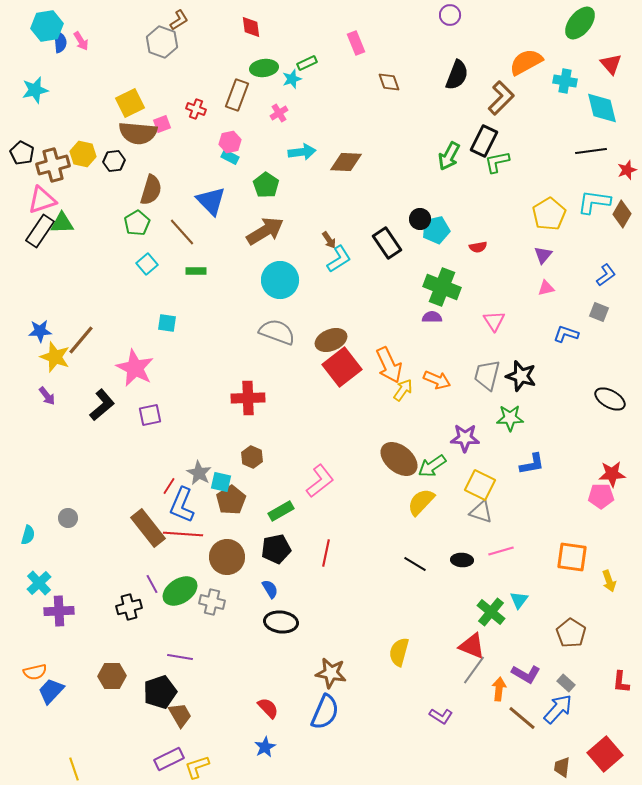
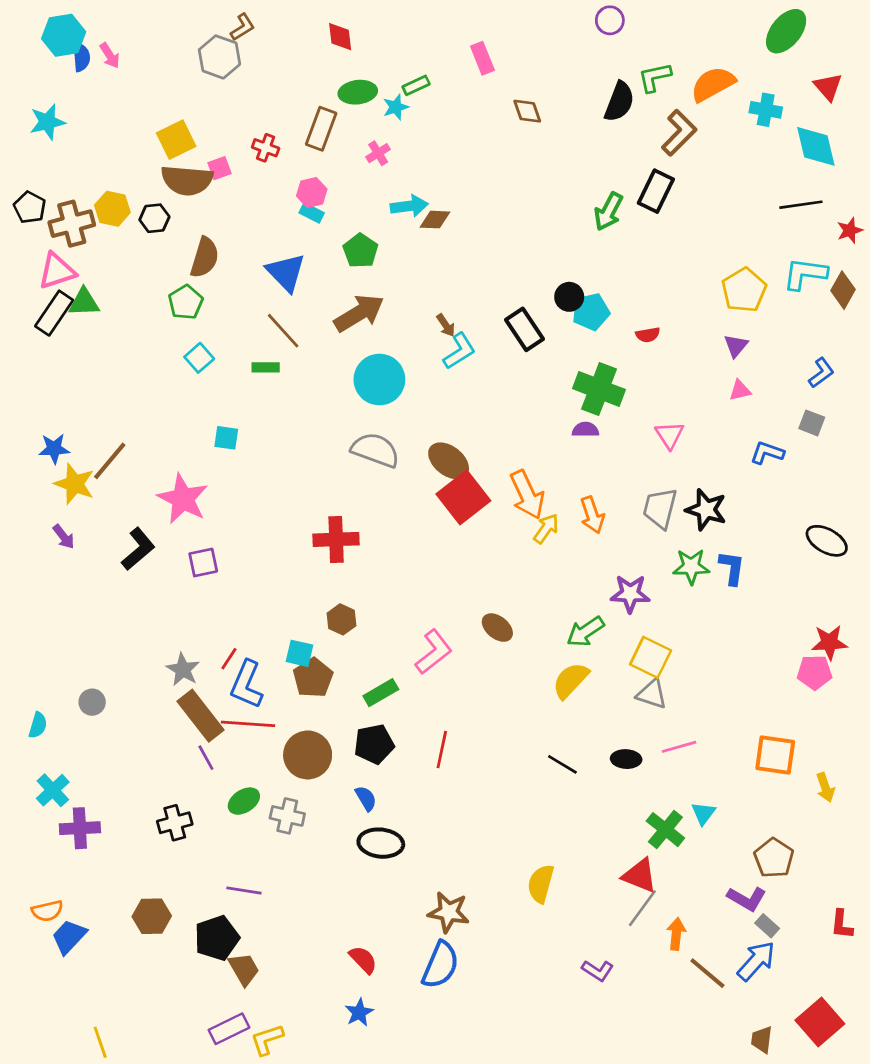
brown diamond: (346, 162) -> (435, 220), moved, size x0.7
green L-shape: (497, 162) -> (655, 77), moved
brown line: (182, 232) -> (283, 331), moved
brown ellipse: (331, 340) -> (449, 461), turned 60
orange arrow: (437, 380) -> (592, 515), turned 48
brown ellipse: (399, 459) -> (497, 628), moved, size x0.6
blue L-shape: (532, 464) -> (732, 568), moved, turned -72
gray star: (199, 473) -> (183, 670), moved
purple line: (152, 584) -> (206, 758), moved
green ellipse: (180, 591) -> (244, 801), size x0.7
purple L-shape: (526, 674) -> (747, 899), moved

